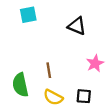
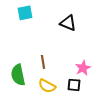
pink star: (95, 63) -> (83, 68), moved

